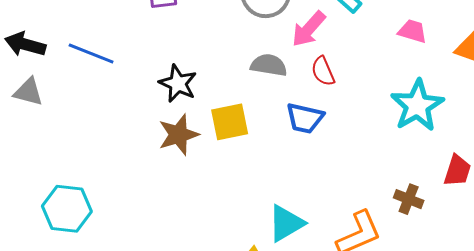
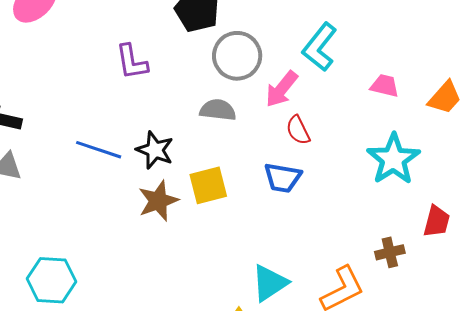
blue line: (91, 53) -> (99, 150), moved
gray semicircle: (269, 65) -> (218, 110), moved
brown cross: (409, 199) -> (390, 252), turned -32

